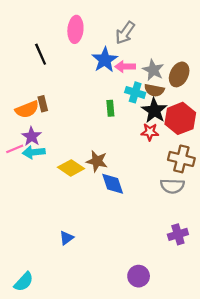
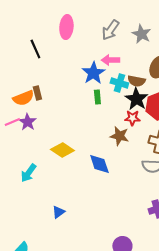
blue star: (105, 60) -> (93, 73), moved
gray star: (153, 70) -> (141, 34), moved
pink line: (15, 149) -> (12, 122), moved
cyan arrow: (34, 152) -> (28, 173), moved, turned -48
brown star: (97, 161) -> (119, 136), moved

